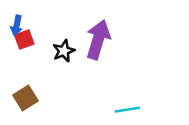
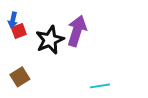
black star: (64, 51) -> (50, 40), size x1.6

